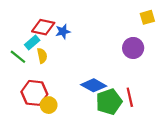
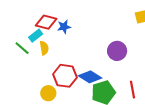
purple circle: (133, 48) -> (117, 51), moved
red hexagon: (34, 93) -> (65, 76), moved
red line: (130, 97) -> (133, 90), moved

